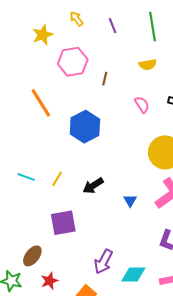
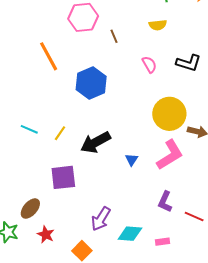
brown line: (105, 79) -> (114, 36), turned -40
black arrow: (93, 186) -> (95, 142), size x1.4
red star: (49, 281) -> (46, 234), turned -30

